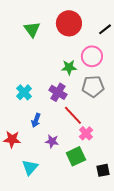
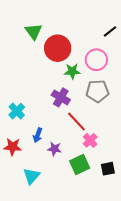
red circle: (69, 23) -> (58, 48), moved
cyan cross: (24, 92) -> (17, 111), moved
blue arrow: (36, 120) -> (38, 135), moved
black square: (103, 170) -> (108, 169), moved

